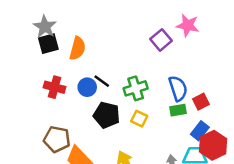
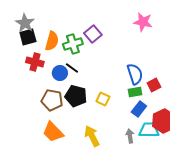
purple square: (161, 40) -> (93, 34), moved
red cross: (54, 87) -> (35, 62), moved
green cross: (136, 88) -> (73, 44), moved
blue rectangle: (200, 131) -> (139, 109), moved
brown pentagon: (57, 139) -> (52, 100), moved

